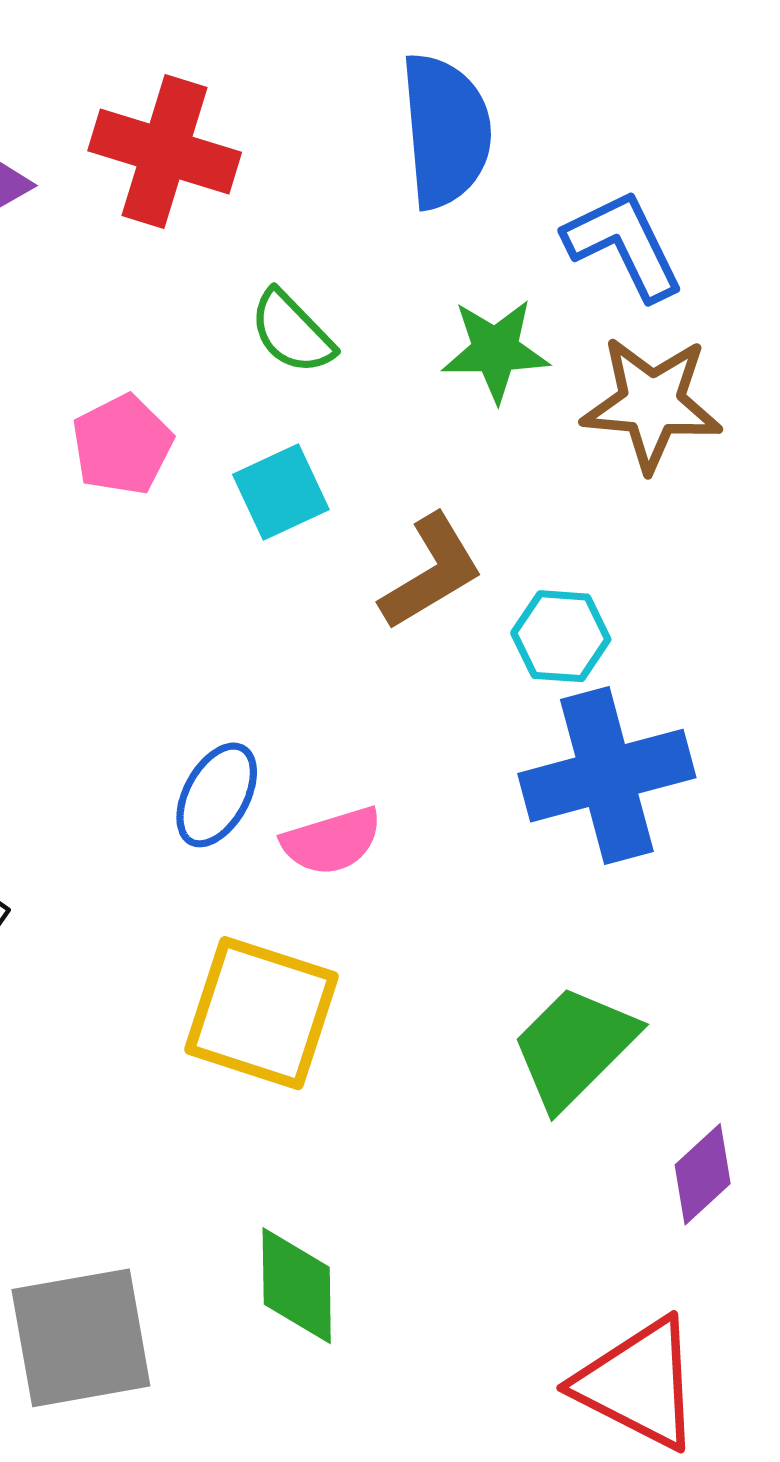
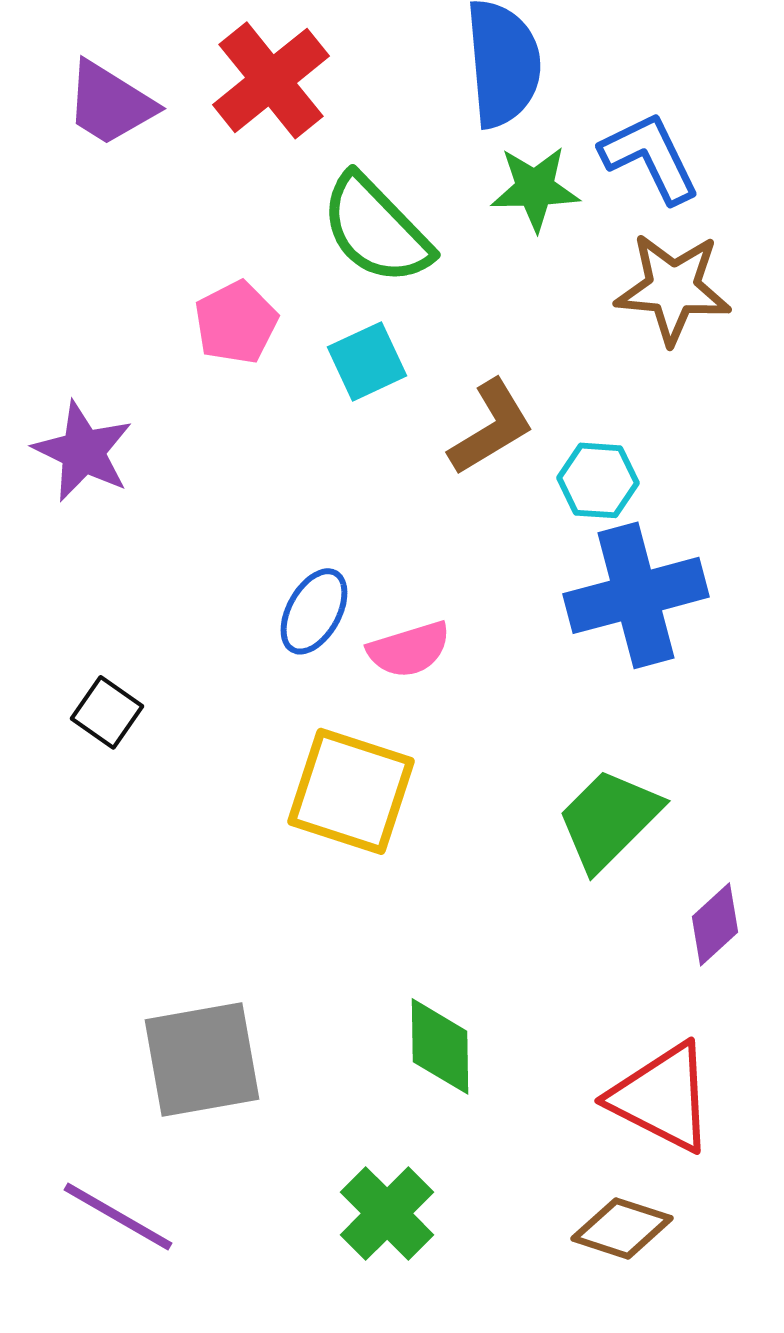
red cross: (165, 151) -> (271, 80), turned 34
green semicircle: (292, 332) -> (376, 229), size x1.6
green star: (495, 350) -> (535, 188), moved
green diamond: (297, 1286) -> (440, 1046), moved

